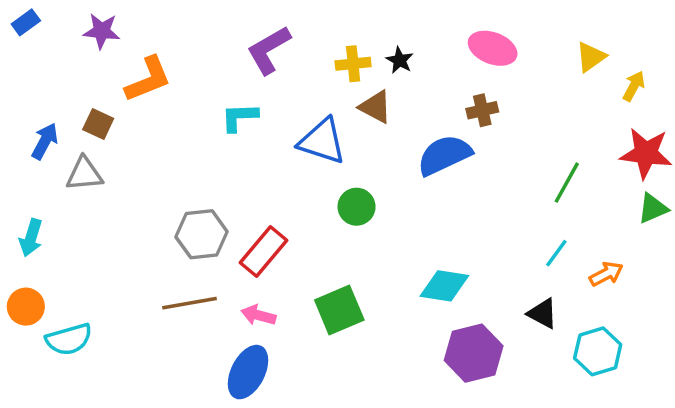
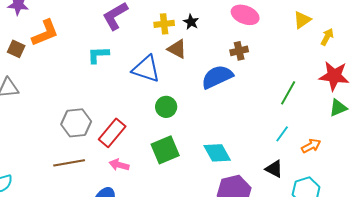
brown square: (98, 124) -> (16, 49), moved
cyan diamond: (444, 286) -> (217, 153), turned 52
green square: (339, 310) -> (165, 150), moved
pink arrow: (258, 315) -> (119, 165), moved

